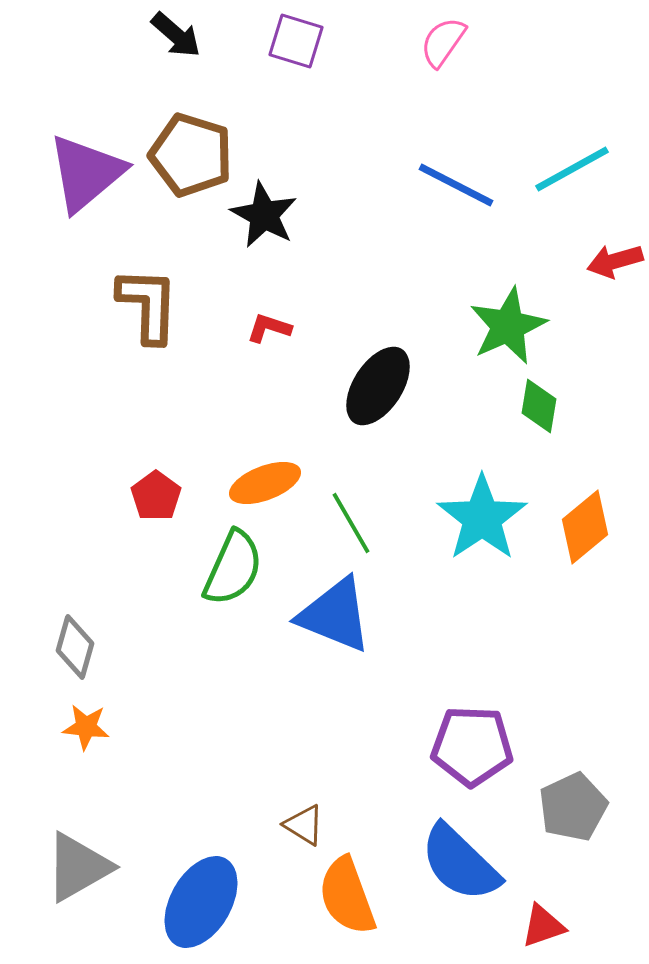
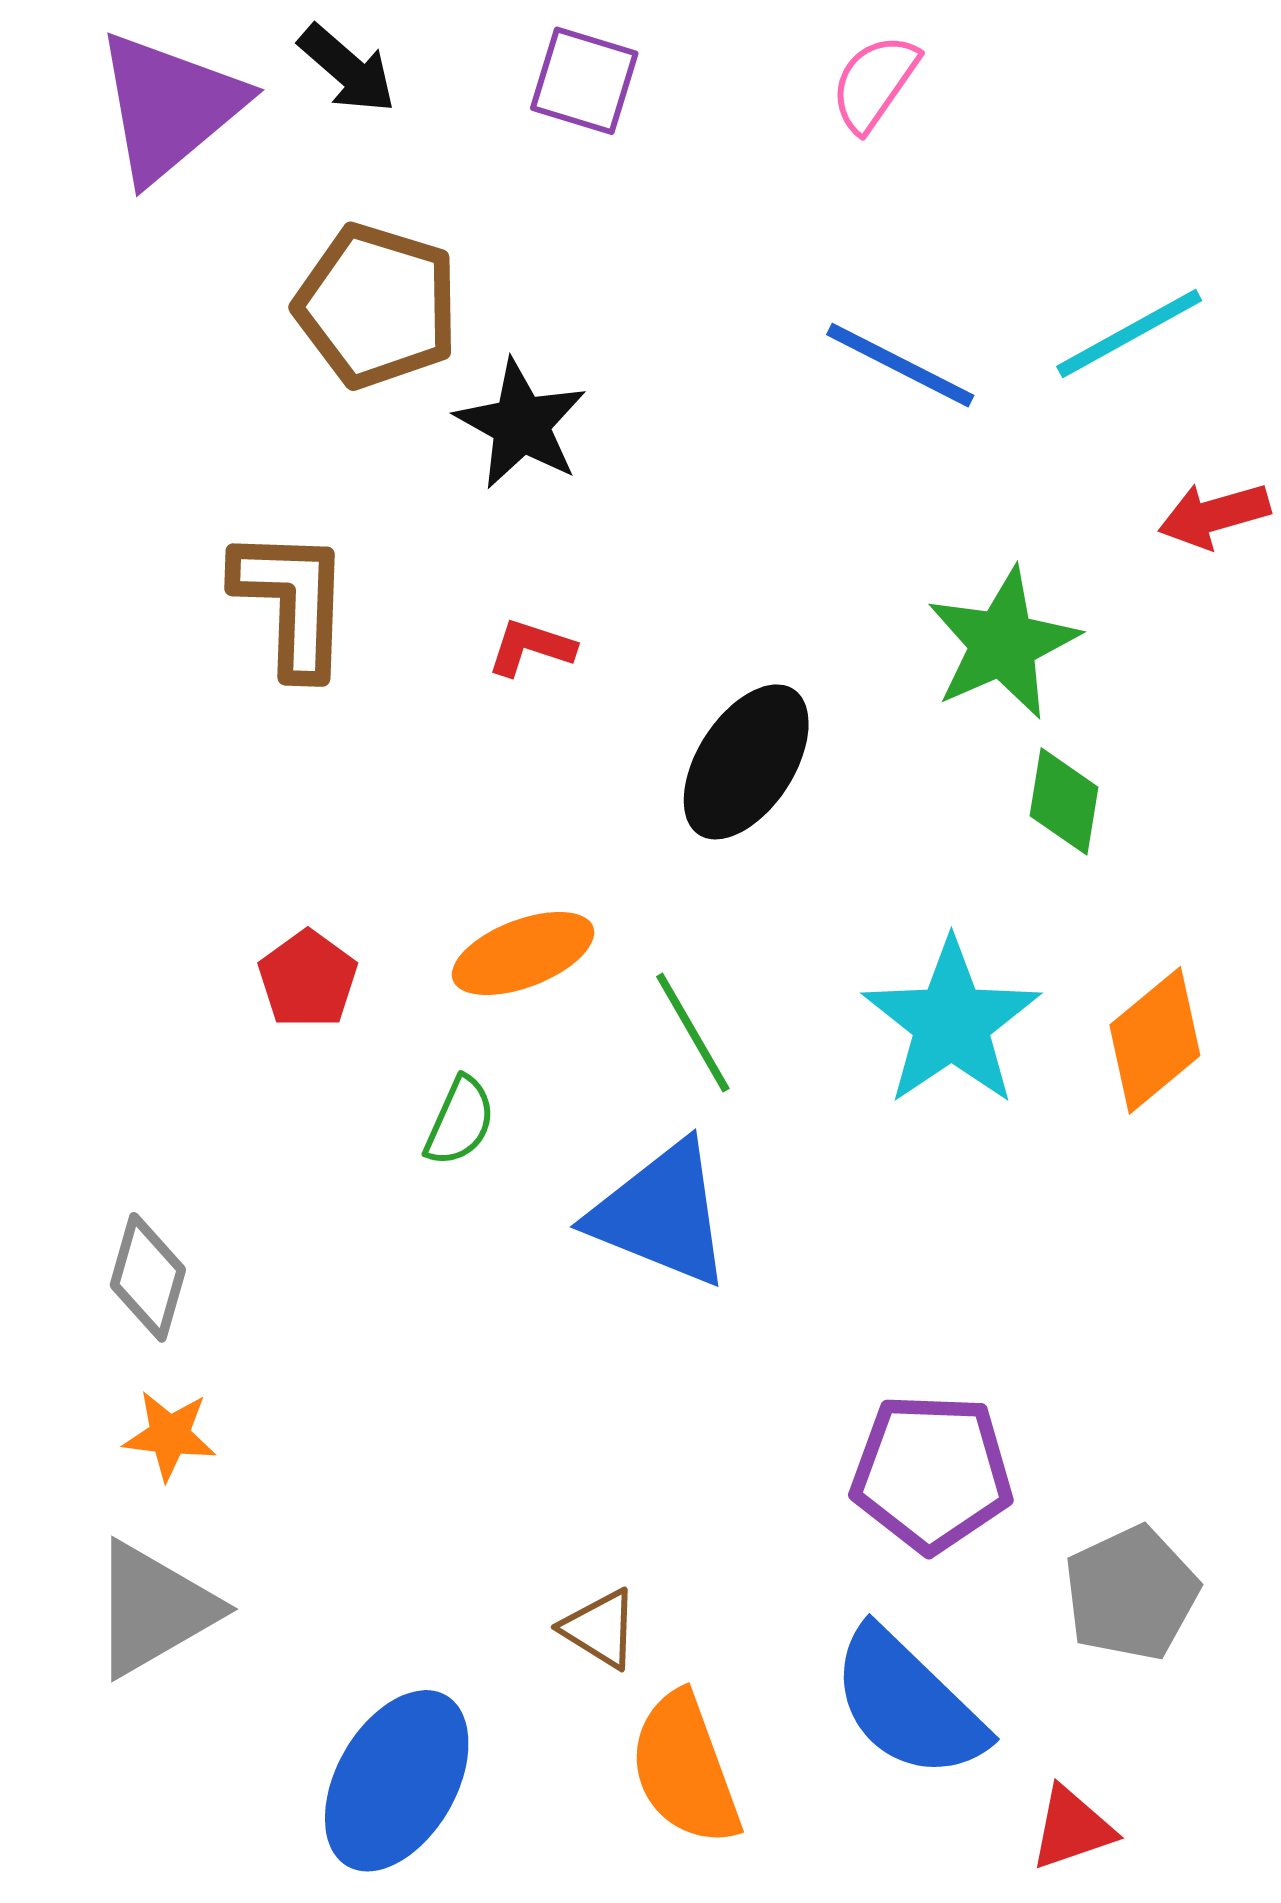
purple triangle: (86, 173) -> (170, 106), moved
green semicircle: (233, 568) -> (460, 1121), size x0.6
gray triangle: (78, 867) -> (154, 1609), moved

